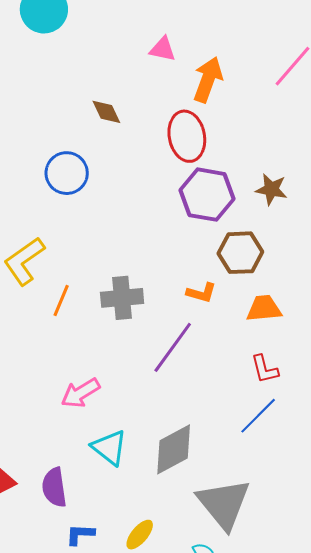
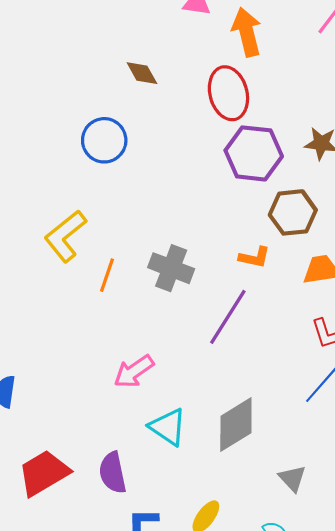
orange arrow: (208, 80) -> (247, 32), turned -30
gray cross: (122, 298) -> (171, 268), turned 30
gray triangle: (224, 504) -> (292, 478), size x0.5

